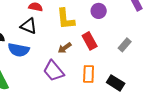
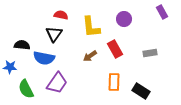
black triangle: (29, 26) -> (54, 34), turned 42
gray rectangle: (125, 45) -> (150, 53), turned 40
purple trapezoid: (54, 71) -> (57, 83), moved, turned -105

